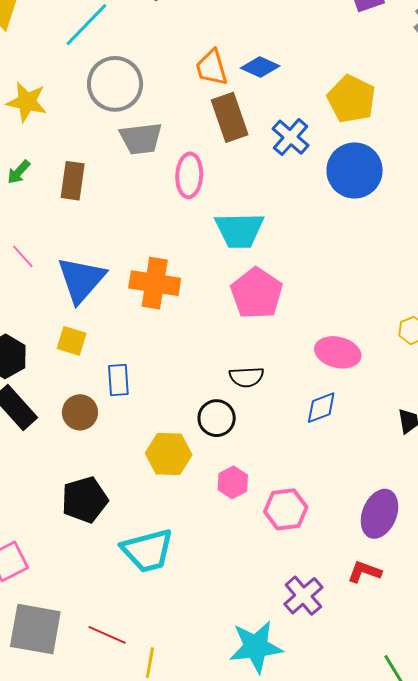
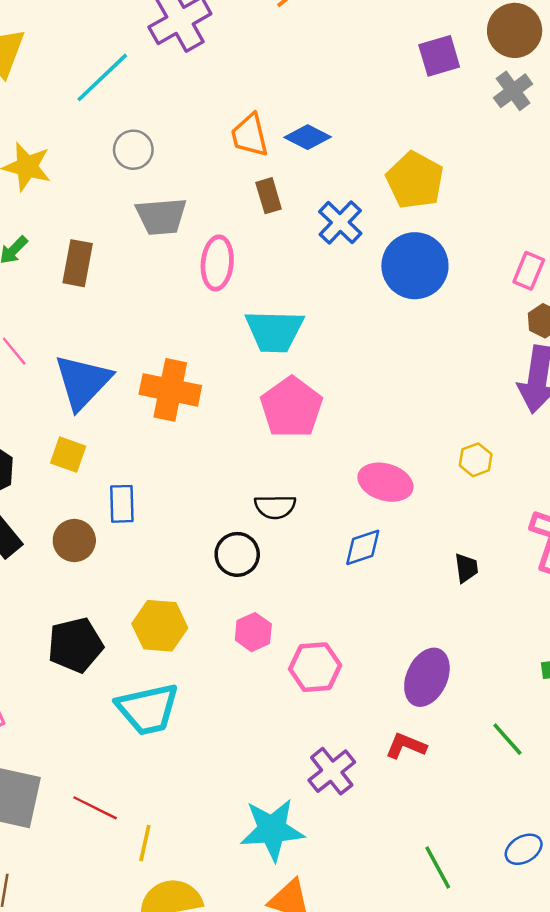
gray circle: (115, 84) -> (133, 150), size x0.6
brown rectangle: (230, 117) -> (269, 196), size x0.6
yellow hexagon: (169, 454) -> (160, 626), moved

